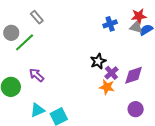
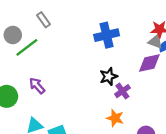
blue cross: (110, 24) -> (107, 35), moved, size x1.5
purple diamond: (134, 75) -> (149, 63), moved
orange star: (107, 87) -> (115, 118), moved

